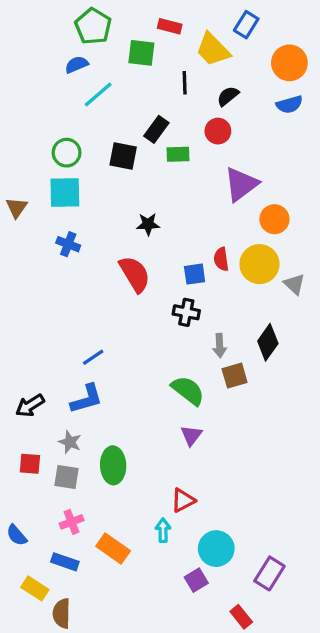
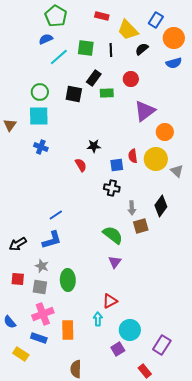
blue rectangle: (246, 25) -> (156, 20), moved
green square: (141, 53) -> (86, 48), moved
black semicircle: (228, 96) -> (142, 49), moved
black star: (148, 224) -> (94, 146), moved
red semicircle: (135, 274) -> (81, 165), size x0.6
pink cross: (72, 522) -> (43, 314), size x1.5
orange rectangle: (113, 549) -> (68, 330), turned 54
brown semicircle: (62, 613) -> (76, 369), moved

